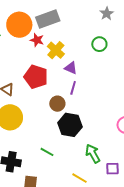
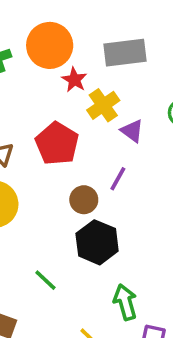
gray rectangle: (48, 19) -> (125, 53), moved
purple triangle: (71, 68) -> (132, 131), moved

